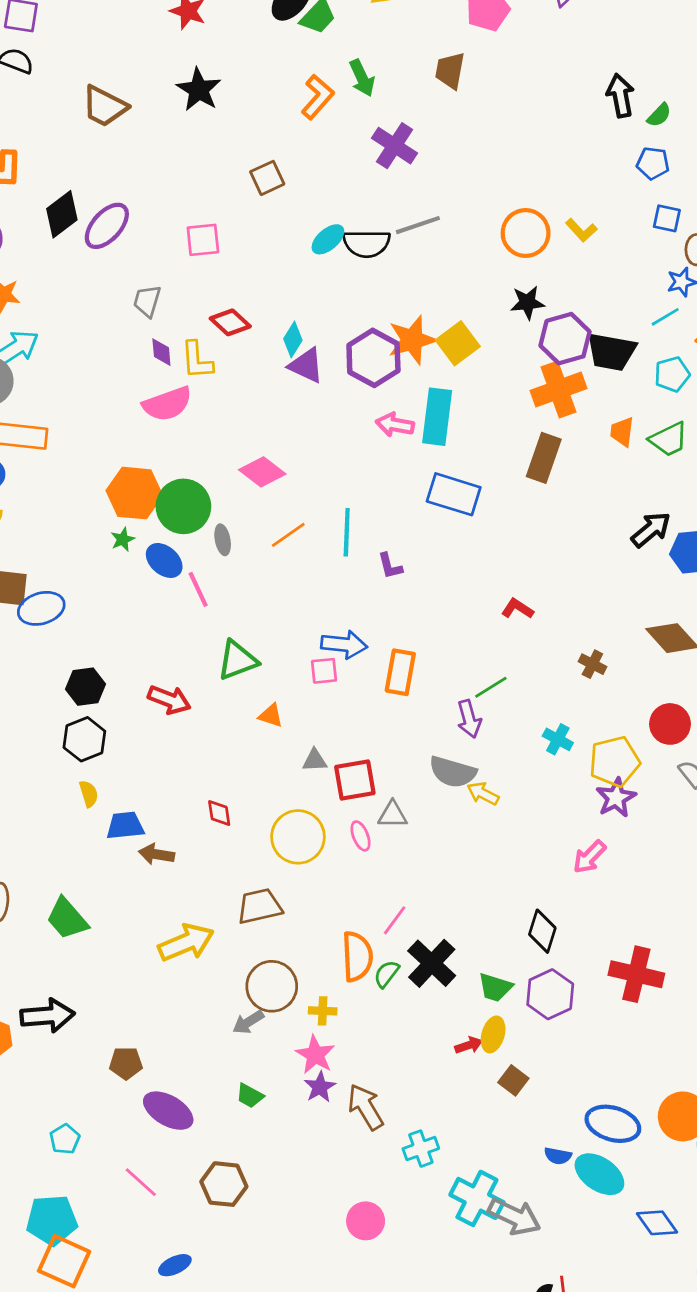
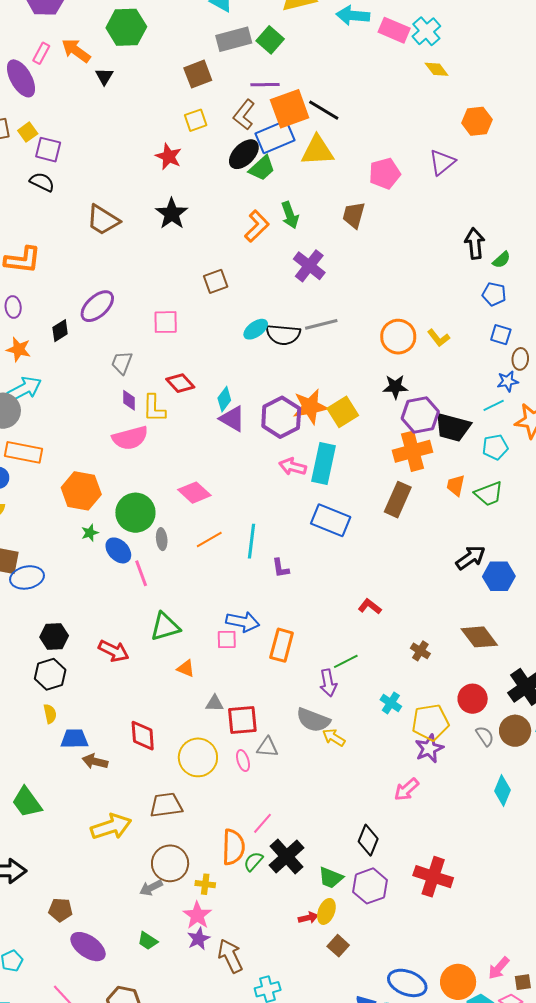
black diamond: (62, 214) -> (60, 331), moved, size x0.7
orange hexagon: (134, 493) -> (81, 491), moved
red diamond: (219, 813) -> (143, 736), size x1.5

